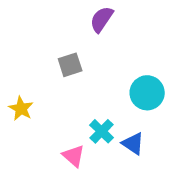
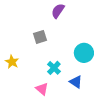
cyan cross: (102, 131) -> (54, 68), moved

